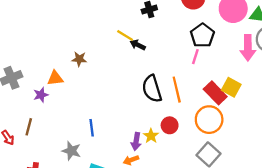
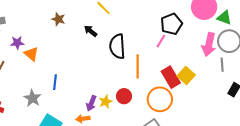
black arrow: (138, 45) -> (91, 31), moved
orange triangle: (55, 78) -> (31, 54), moved, turned 35
black semicircle: (152, 89) -> (117, 46), moved

